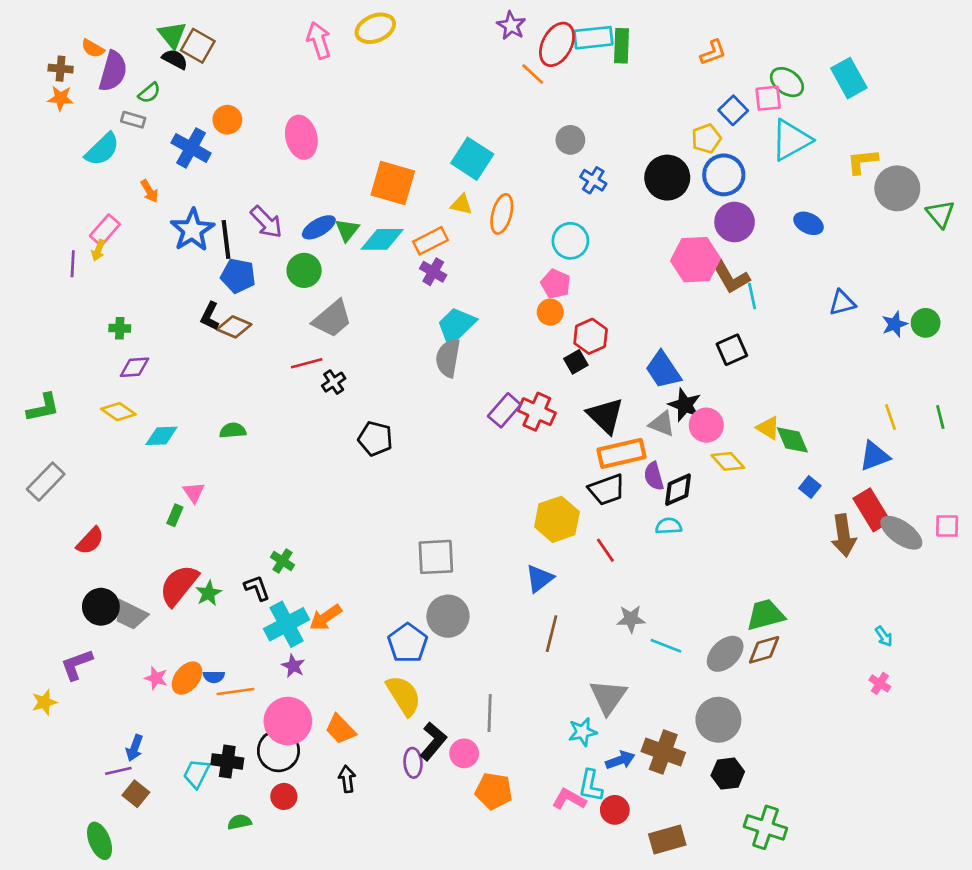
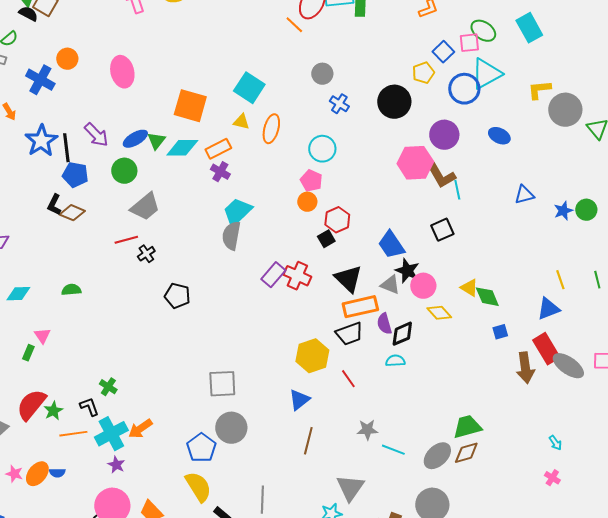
blue circle: (724, 175) -> (464, 89), moved
blue square: (810, 487) -> (500, 332), turned 35
orange line: (235, 691) -> (73, 434), moved

